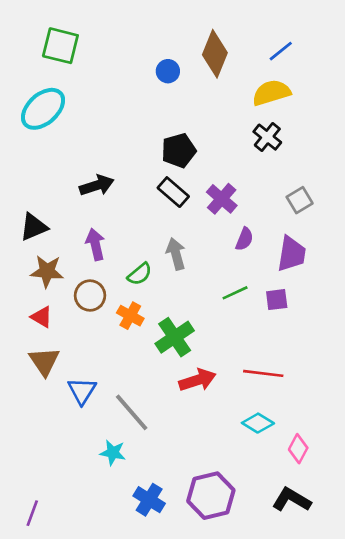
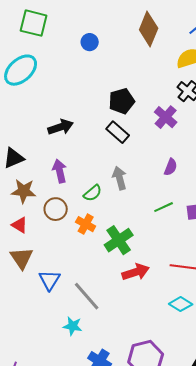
blue circle: (168, 71) -> (90, 42), moved
purple cross: (222, 199) -> (166, 117), moved

